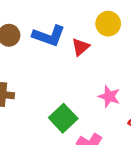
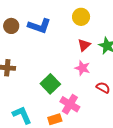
red triangle: (81, 47) -> (84, 45), moved

